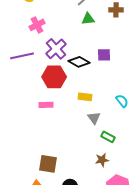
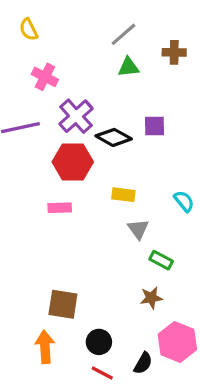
pink cross: (37, 25) -> (45, 77), turned -35

